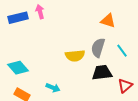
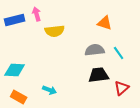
gray semicircle: (98, 48) -> (95, 50), turned 66
yellow semicircle: (75, 56) -> (55, 31), moved
cyan diamond: (18, 68) -> (15, 70), turned -45

